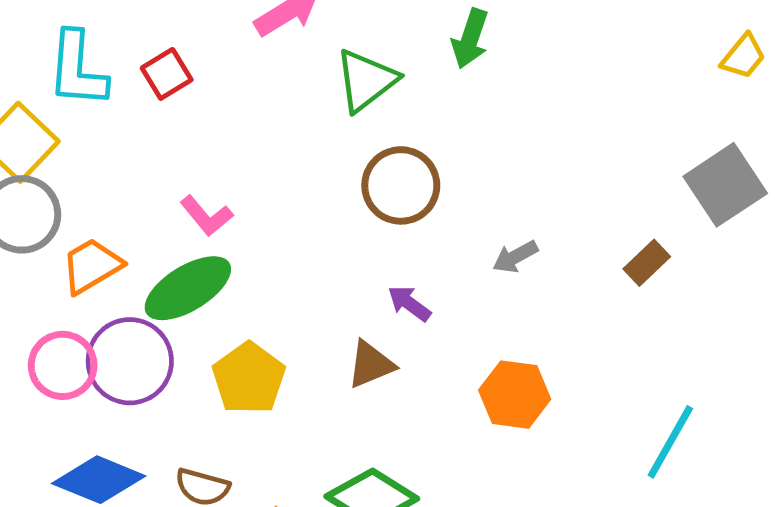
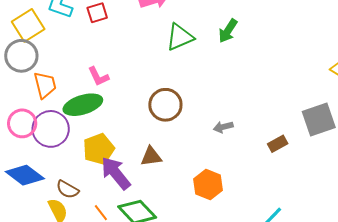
brown circle: (401, 185) -> (165, 105), moved
orange trapezoid: (92, 266) -> (45, 85), turned 92
purple arrow: (409, 303) -> (116, 173), moved, size x1.8

